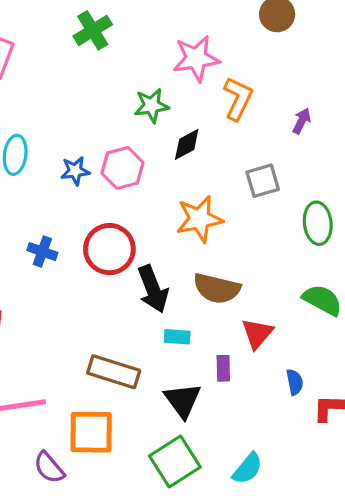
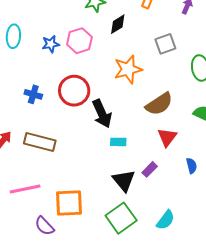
brown semicircle: (217, 288) -> (159, 104), moved, turned -44
purple rectangle: (223, 368) -> (150, 169), moved, turned 49
brown rectangle: (114, 372) -> (40, 142), moved

